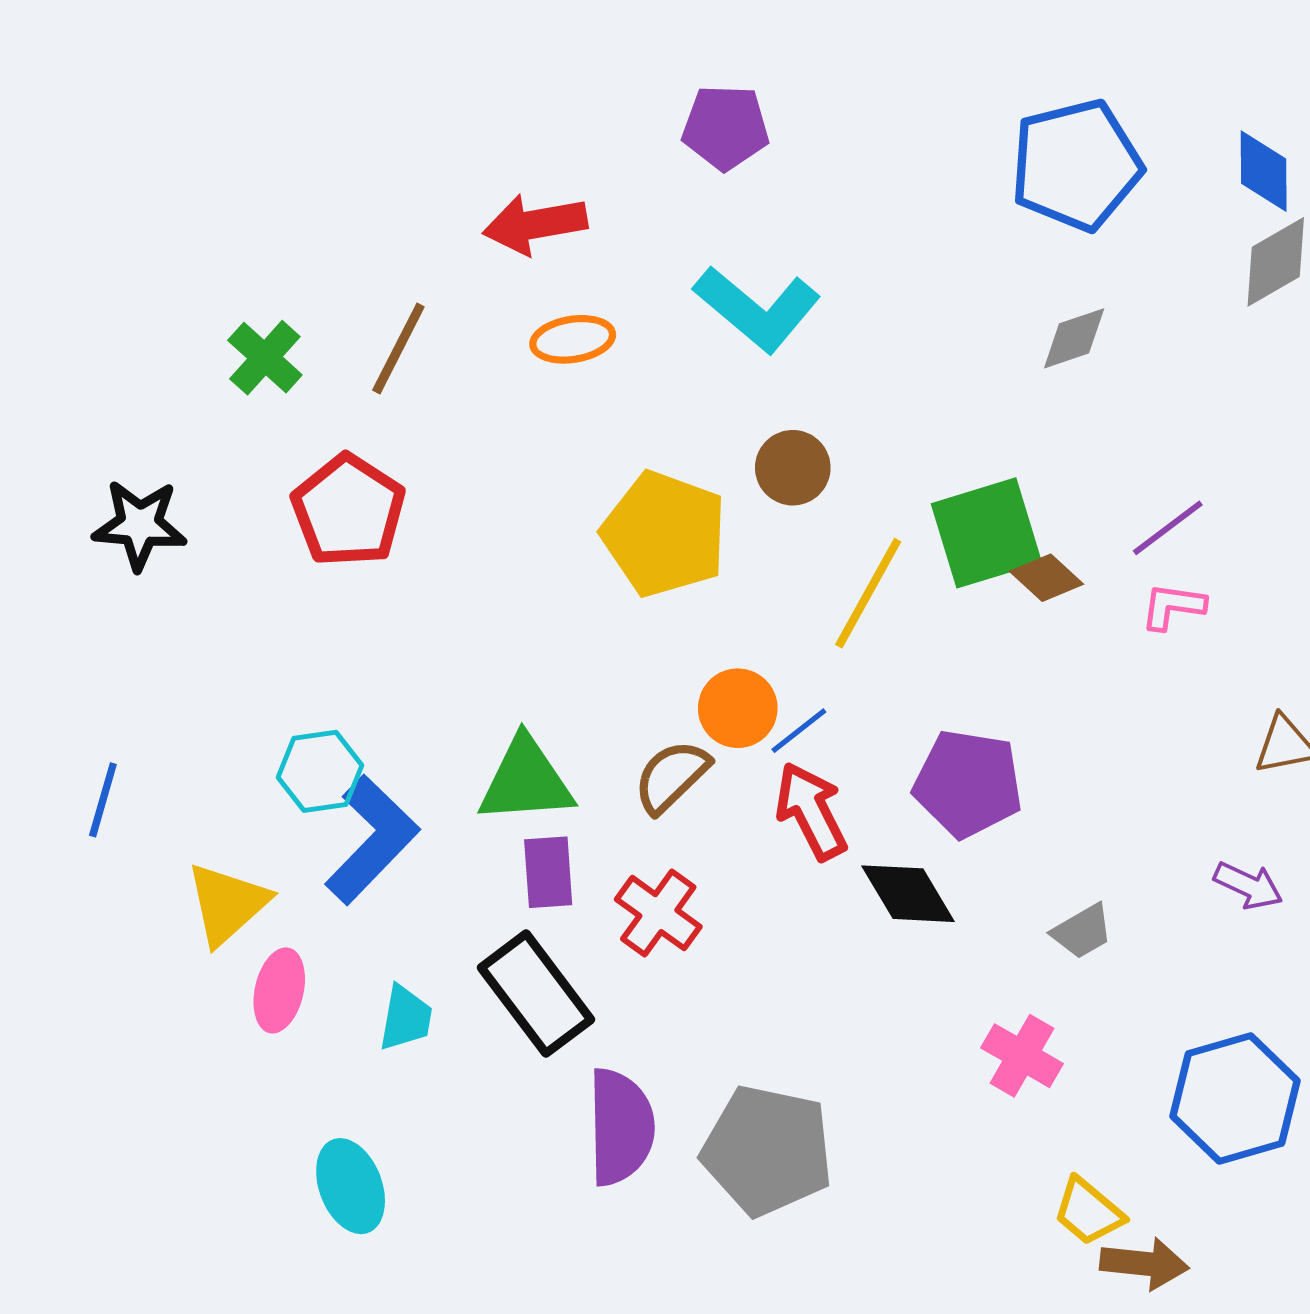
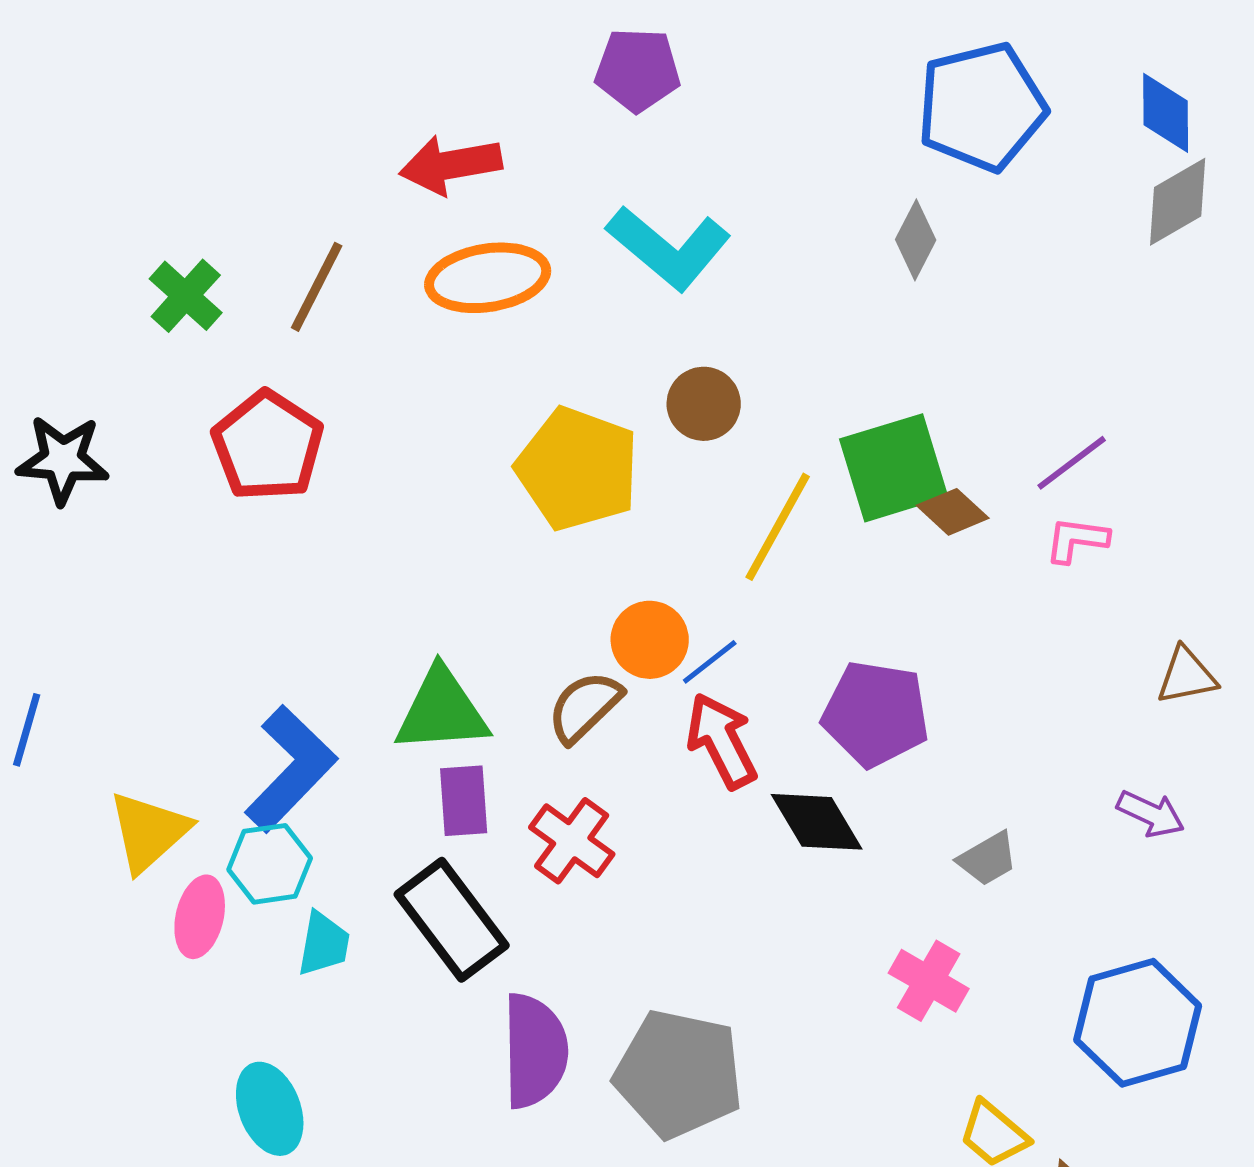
gray diamond: (1074, 338) -> (916, 240), moved, turned -44
orange ellipse: (573, 339) -> (488, 278), size x1.5
cyan hexagon: (320, 771) -> (270, 864), moved

